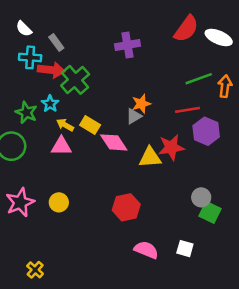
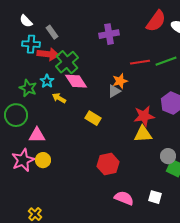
red line: (187, 110) -> (140, 62), moved
yellow rectangle: (90, 125) -> (93, 118), moved
pink diamond: (114, 142) -> (76, 81), moved
pink triangle: (61, 146) -> (37, 135), moved
yellow triangle: (150, 157) -> (143, 134), moved
yellow circle: (59, 202) -> (43, 160), moved

